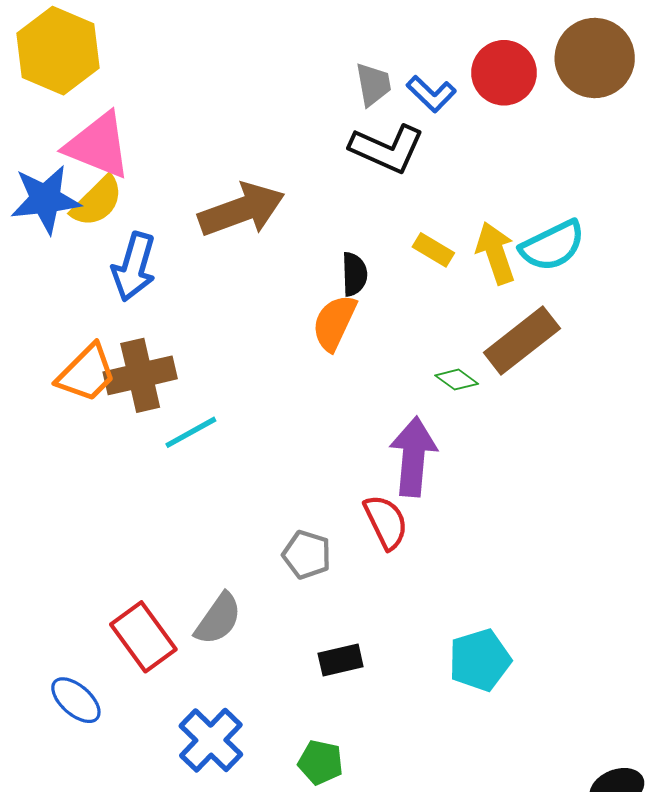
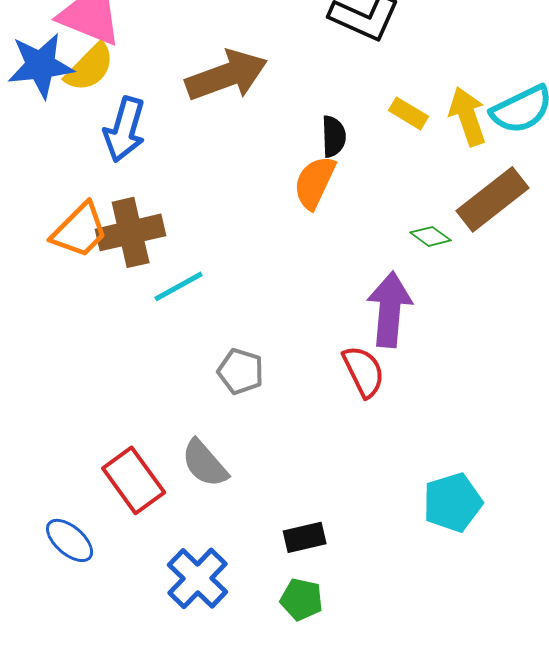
gray pentagon: (307, 555) -> (241, 371), moved
gray semicircle: (218, 619) -> (205, 463), turned 104
black rectangle: (341, 660) -> (305, 537), moved

